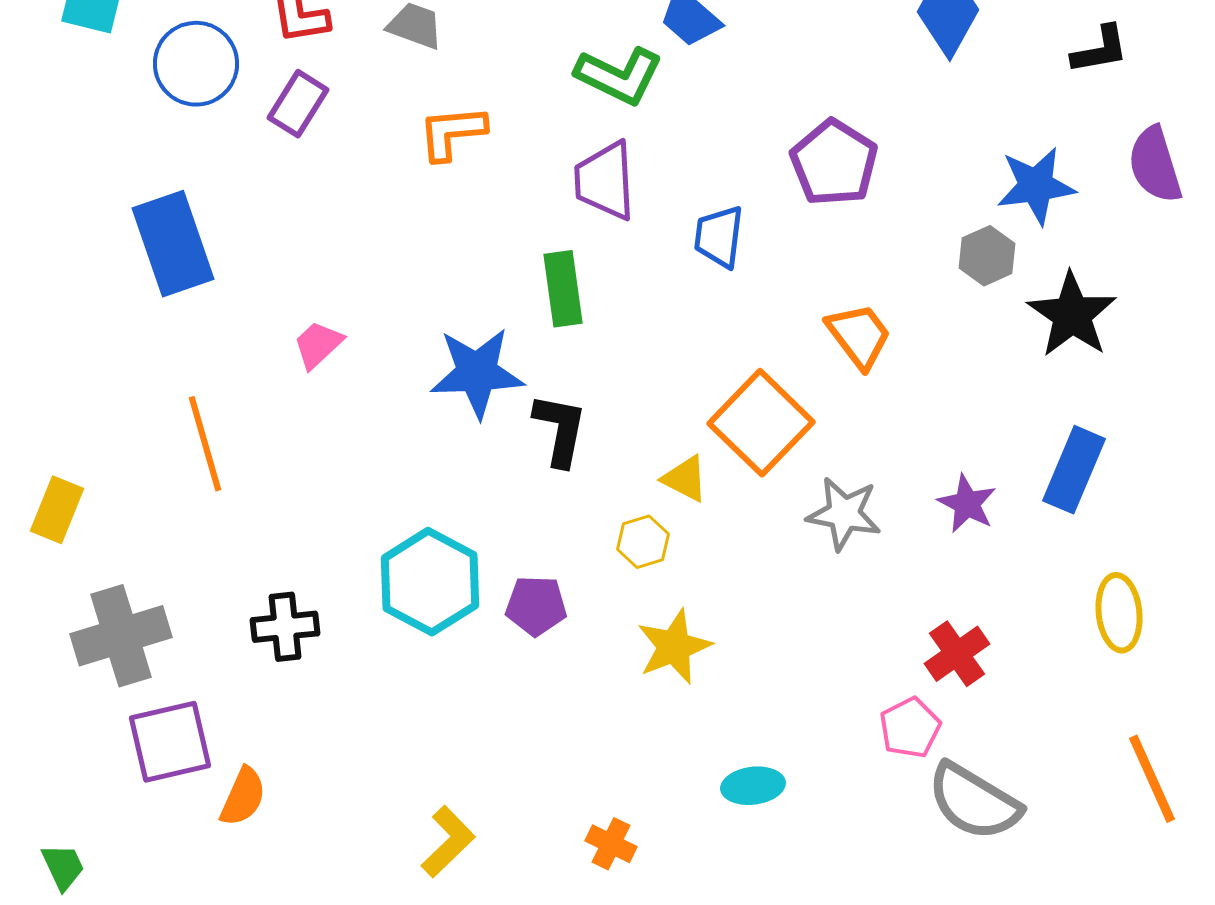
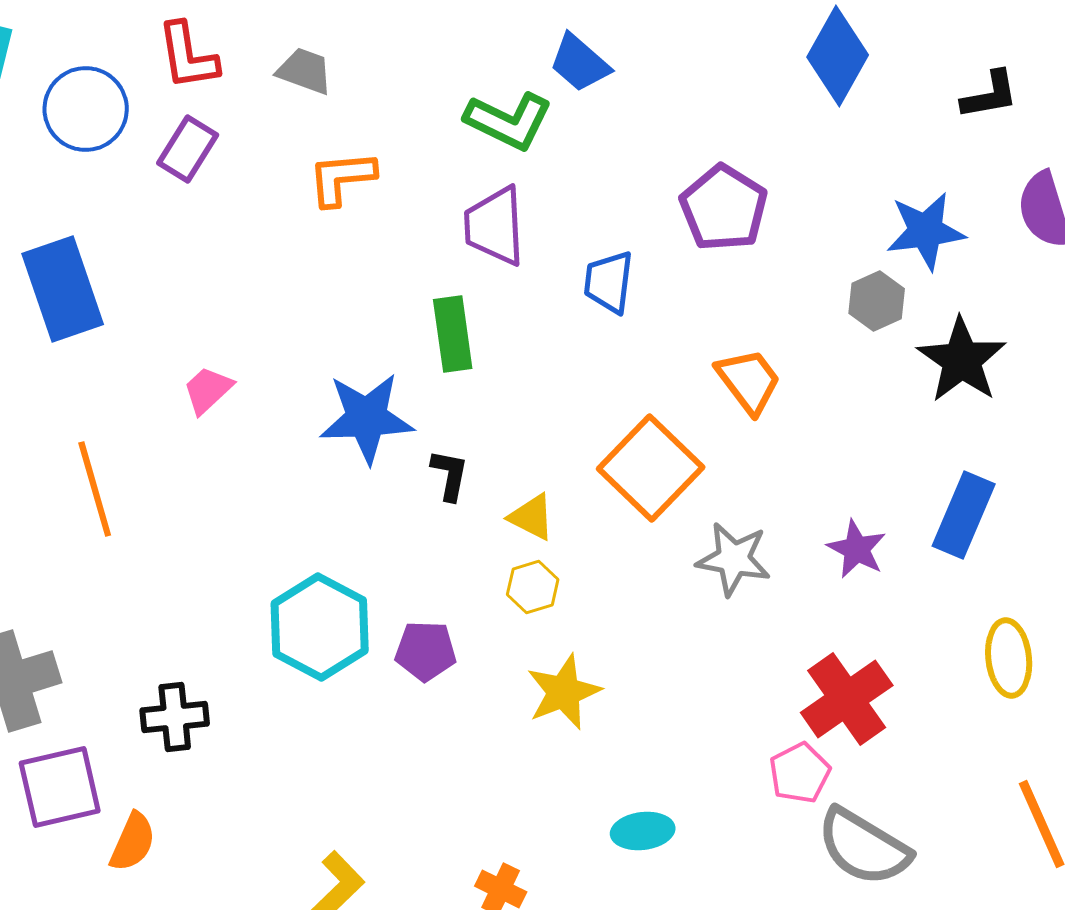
black L-shape: (560, 430) -> (450, 475), size x0.7
yellow triangle: (685, 479) -> (532, 517), moved
black cross: (285, 627) -> (175, 717), moved
red cross: (957, 654) -> (847, 699), size x1.4

